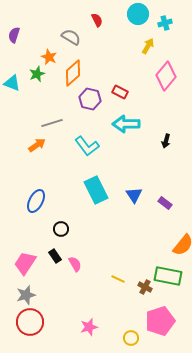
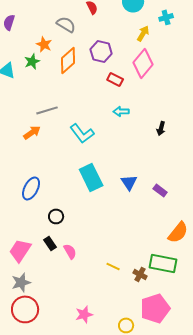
cyan cross: (165, 23) -> (166, 17), moved
pink diamond: (166, 76) -> (143, 63), moved
purple hexagon: (90, 99) -> (101, 51), moved
cyan arrow: (126, 124) -> (121, 111), size x0.6

